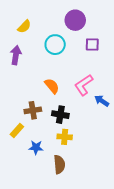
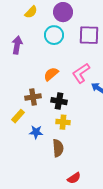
purple circle: (75, 20) -> (63, 12), moved
yellow semicircle: (24, 27) -> (31, 12), moved
purple square: (92, 45) -> (89, 35), size x1.5
orange semicircle: (52, 86) -> (51, 74), turned -91

